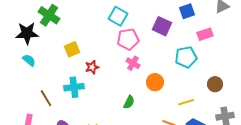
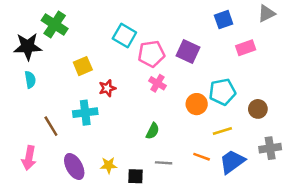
cyan square: (118, 16) -> (124, 36), moved
purple square: (162, 26) -> (188, 51), moved
cyan pentagon: (186, 57) -> (222, 92), moved
cyan semicircle: (29, 60) -> (30, 80), turned 40
orange circle: (155, 82) -> (197, 104), moved

